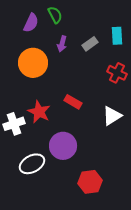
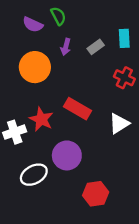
purple semicircle: (31, 23) -> (33, 24), turned 90
red rectangle: (73, 102) -> (77, 109), size x1.4

